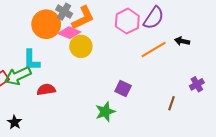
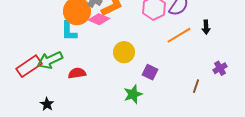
black arrow: (182, 41) -> (206, 27), turned -104
yellow circle: (81, 46) -> (124, 52), moved
cyan L-shape: (31, 60) -> (69, 31), moved

